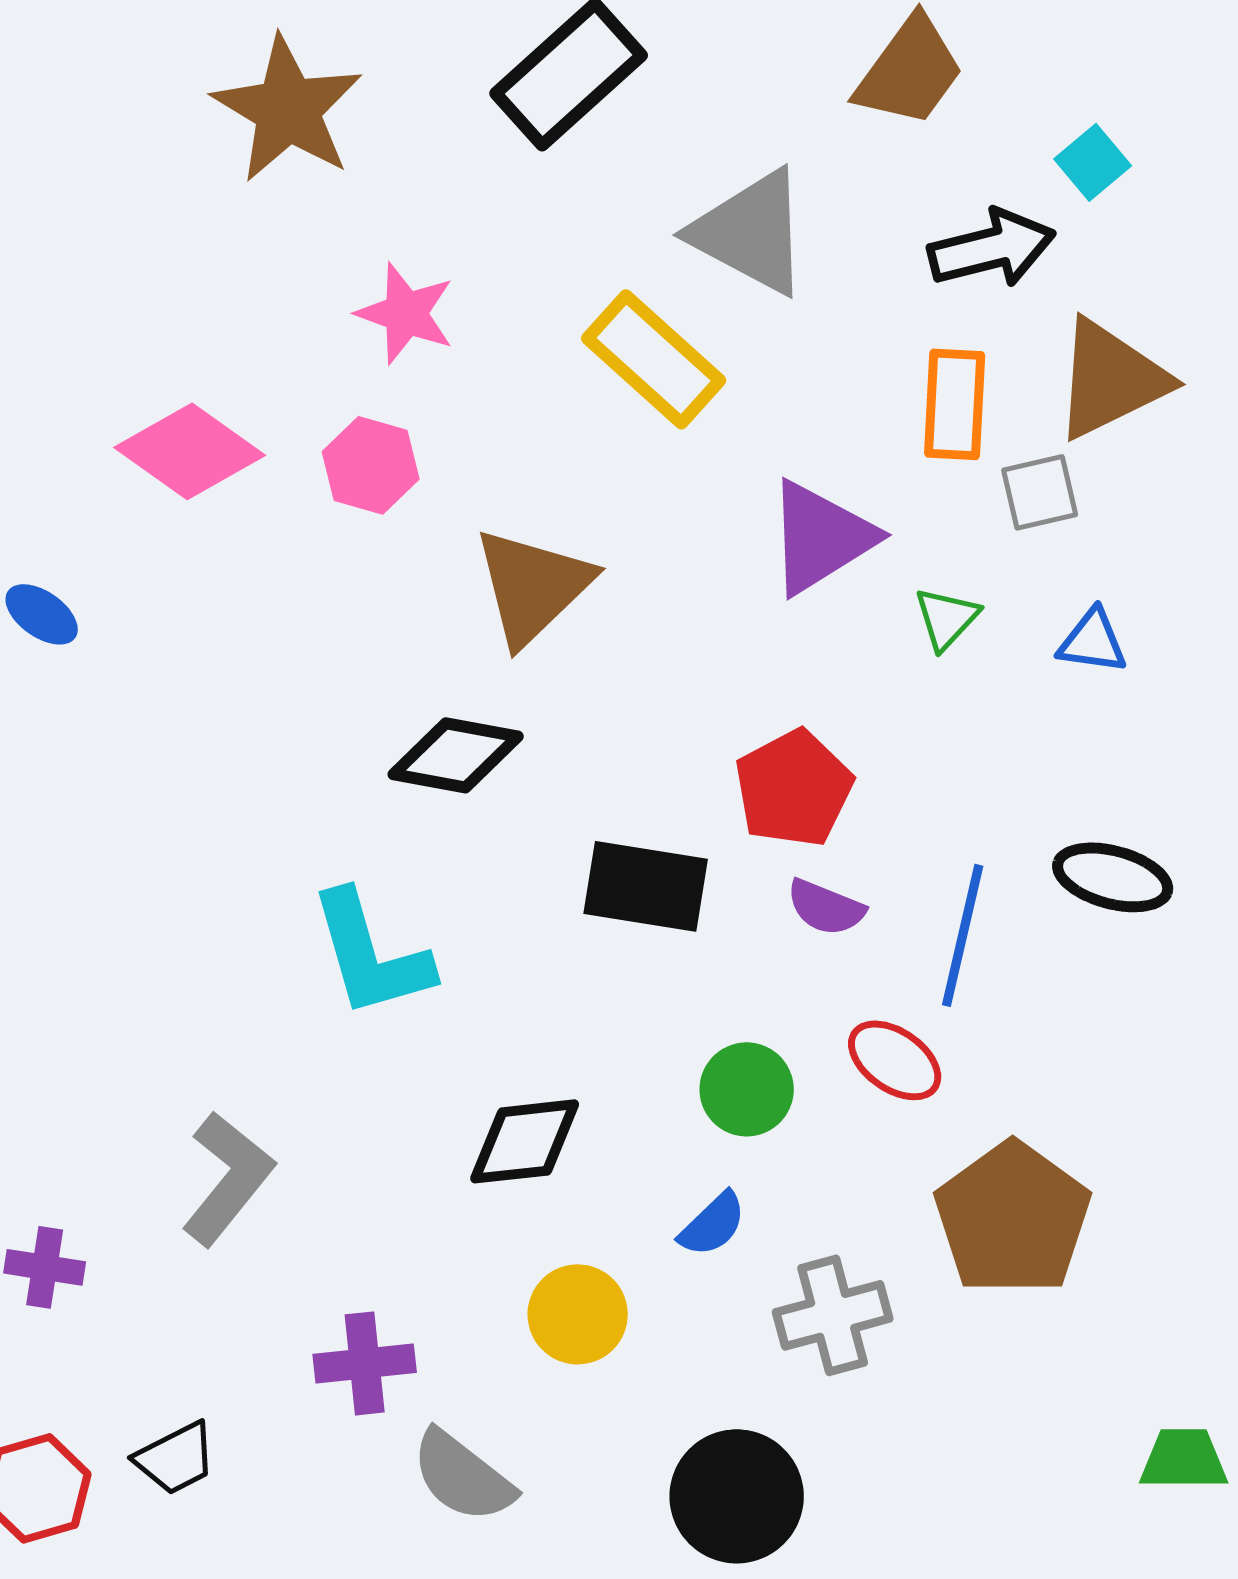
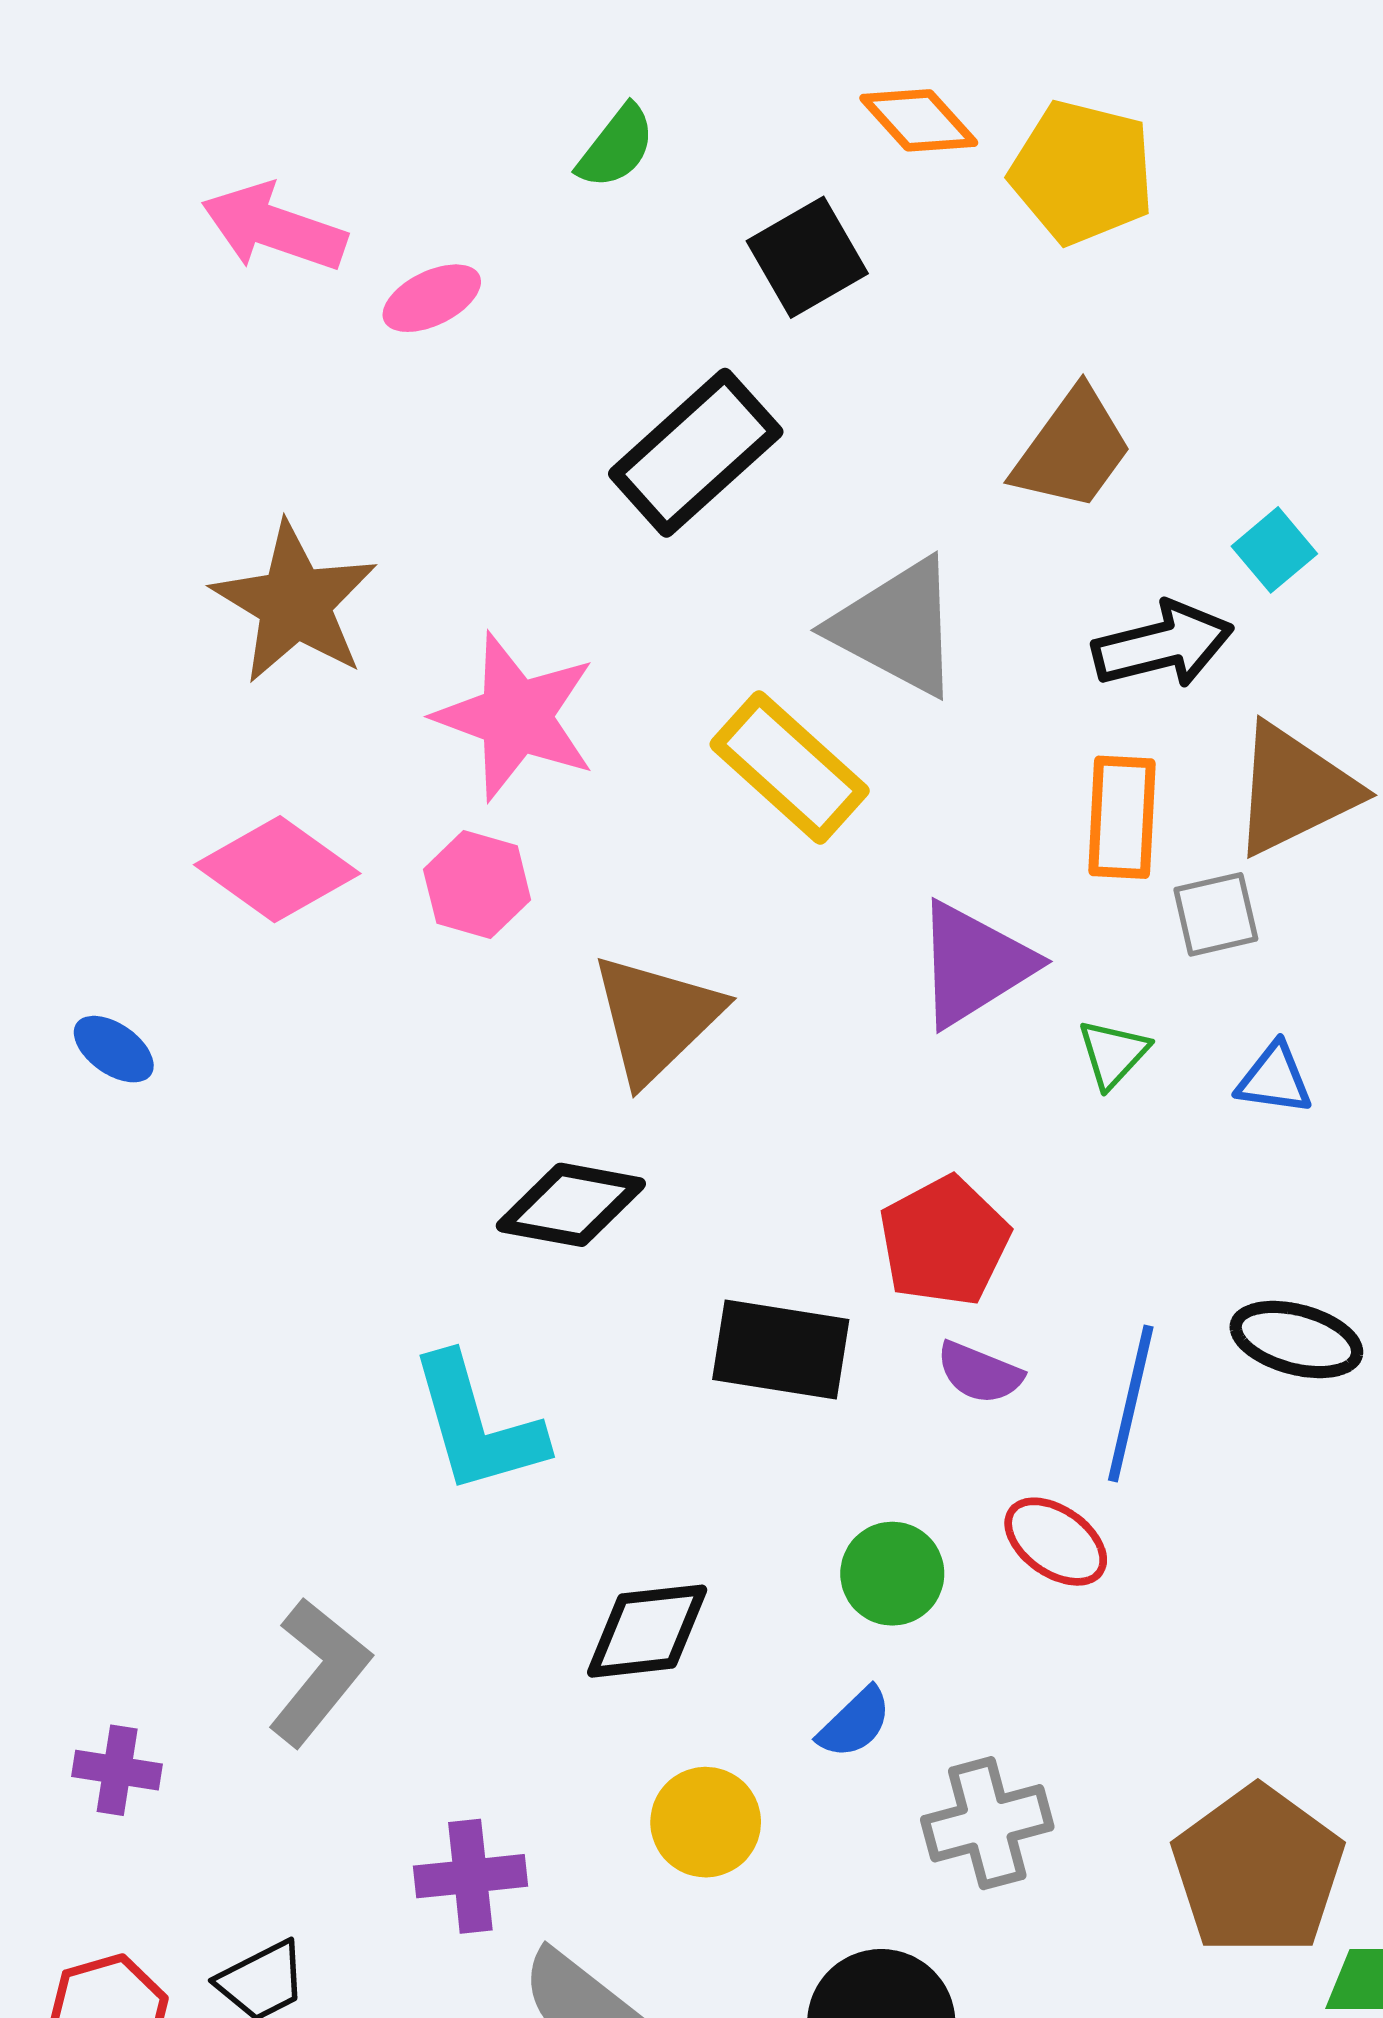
brown star: (288, 109) -> (295, 603), moved
pink star: (406, 313) -> (516, 717), size x1.5
brown pentagon: (1013, 1218) -> (1258, 1871), moved

